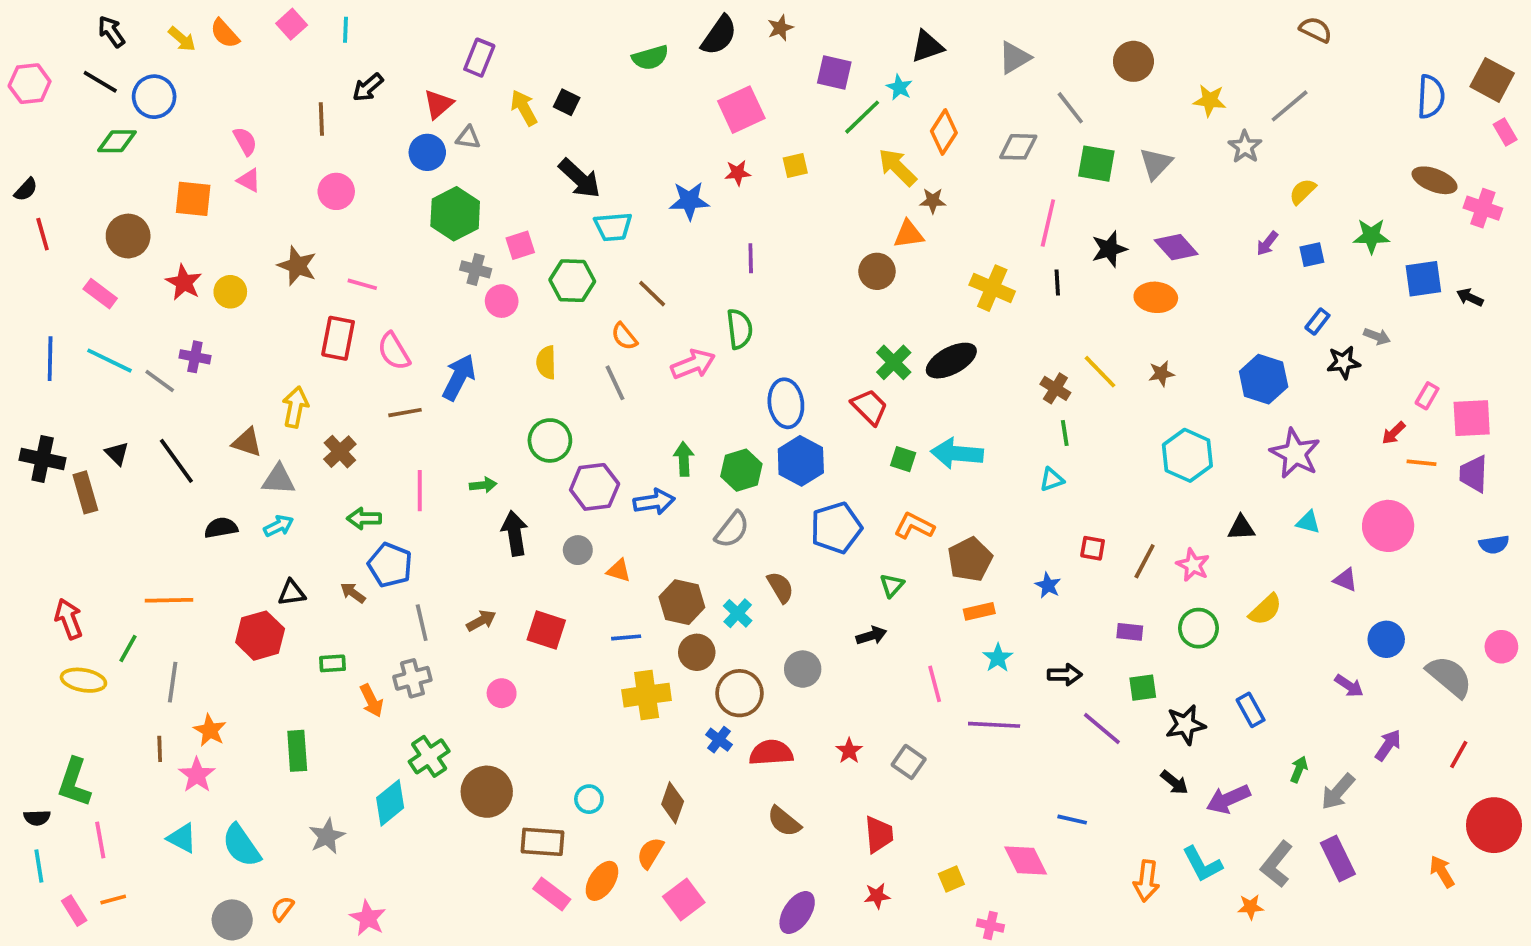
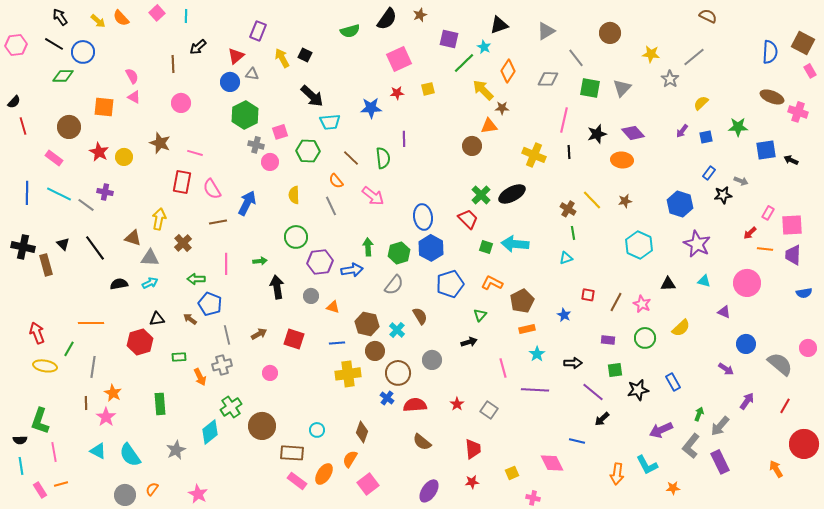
green semicircle: (739, 329) -> (383, 158), moved
pink arrow: (693, 364) -> (373, 196), turned 60
black arrow: (1174, 782) -> (602, 419), moved, turned 98
gray L-shape: (1277, 864) -> (691, 446), moved

